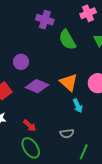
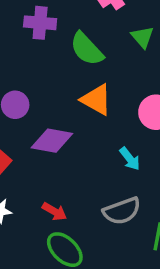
orange triangle: (69, 82) -> (96, 100), moved
gray semicircle: (67, 134) -> (122, 211), size x1.5

